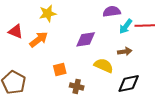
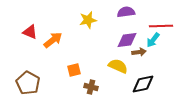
yellow star: (48, 13) -> (88, 20), moved
cyan arrow: (126, 26) -> (153, 40), moved
purple diamond: (86, 39) -> (127, 40), moved

